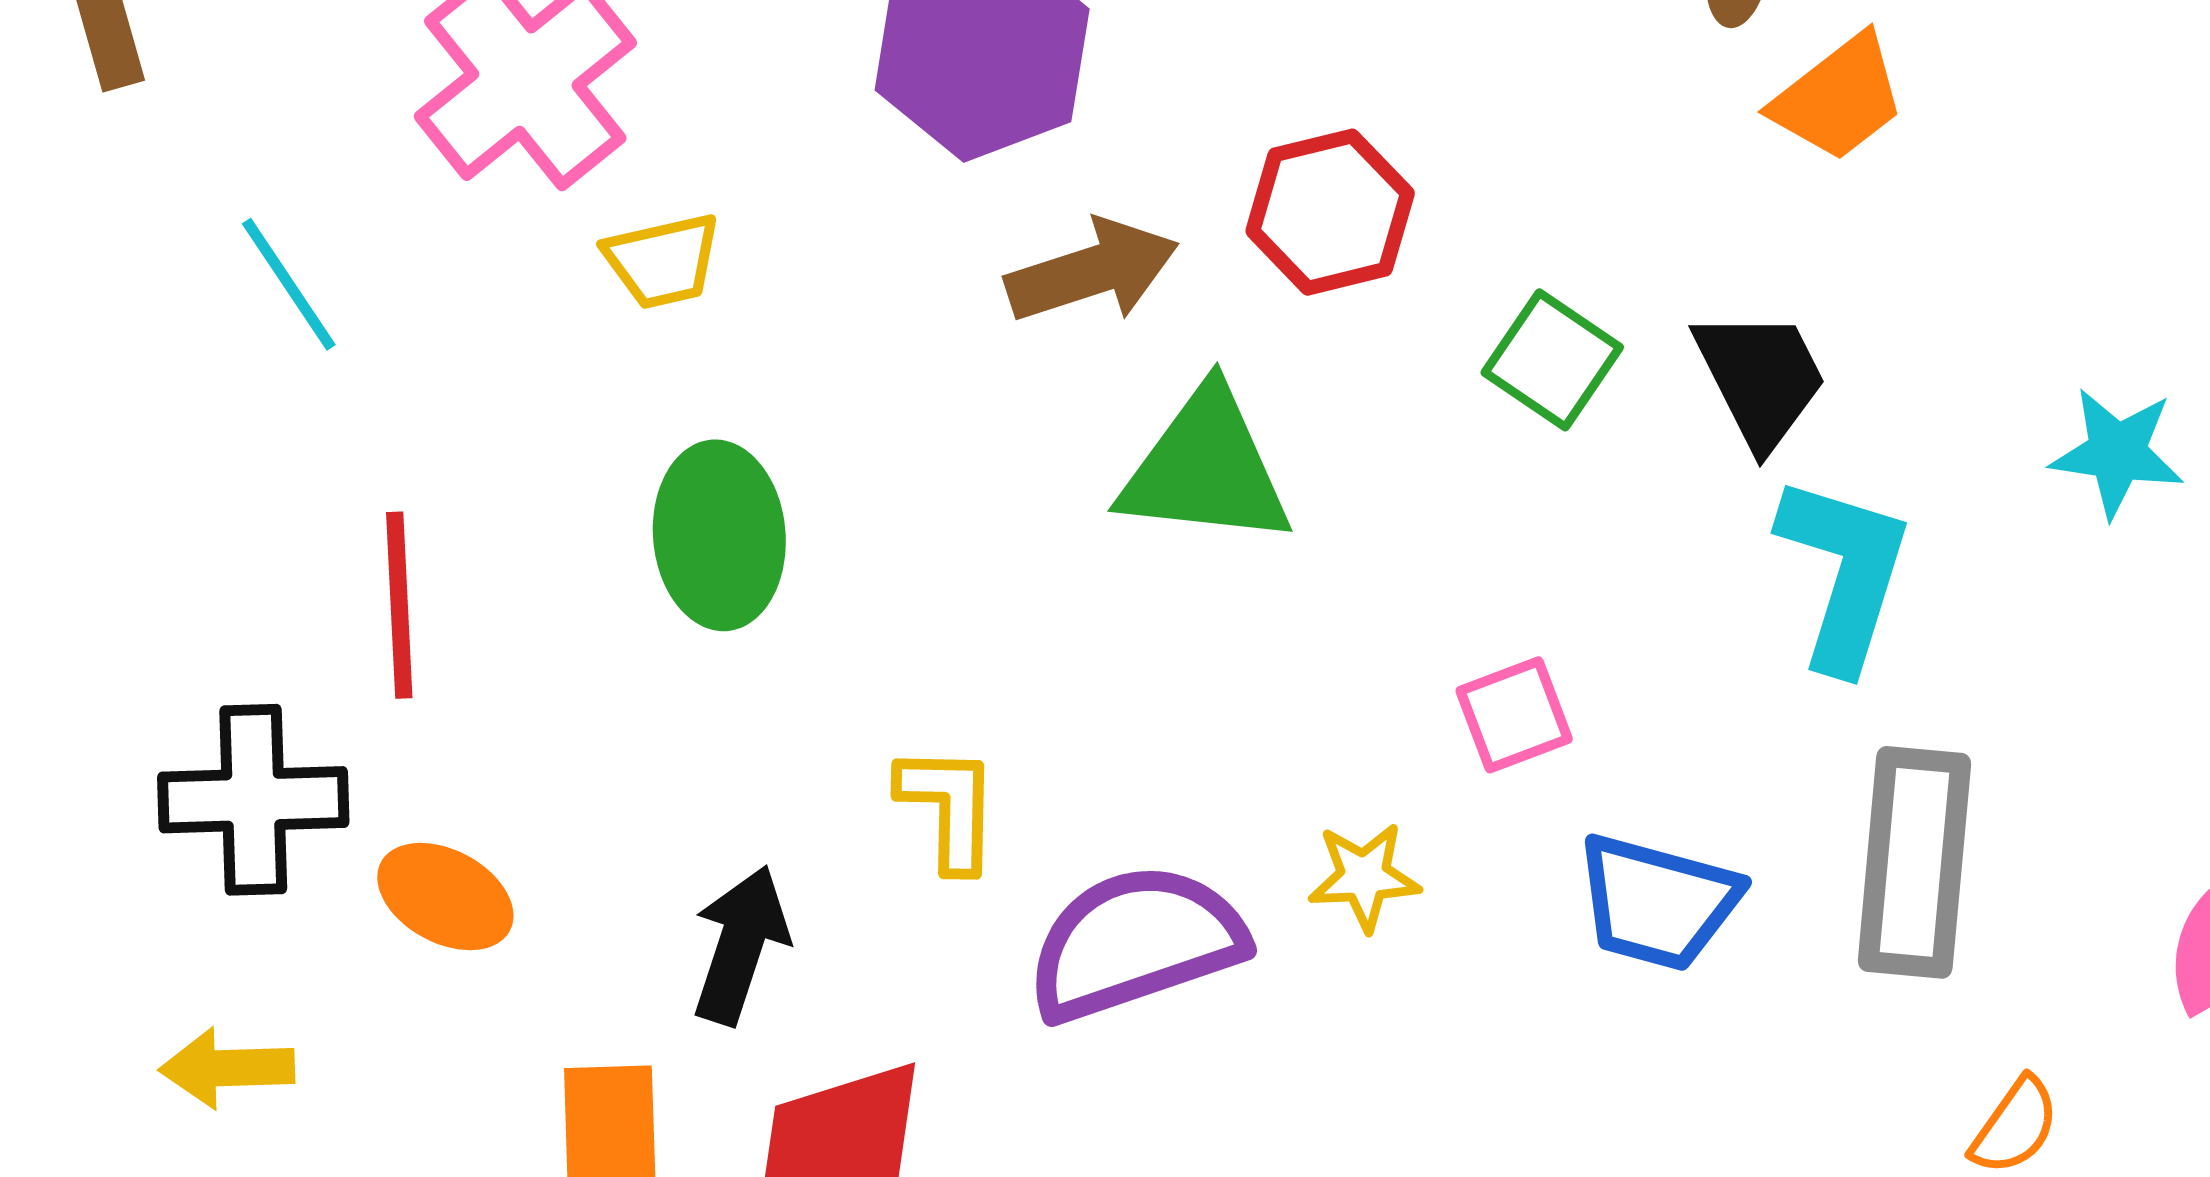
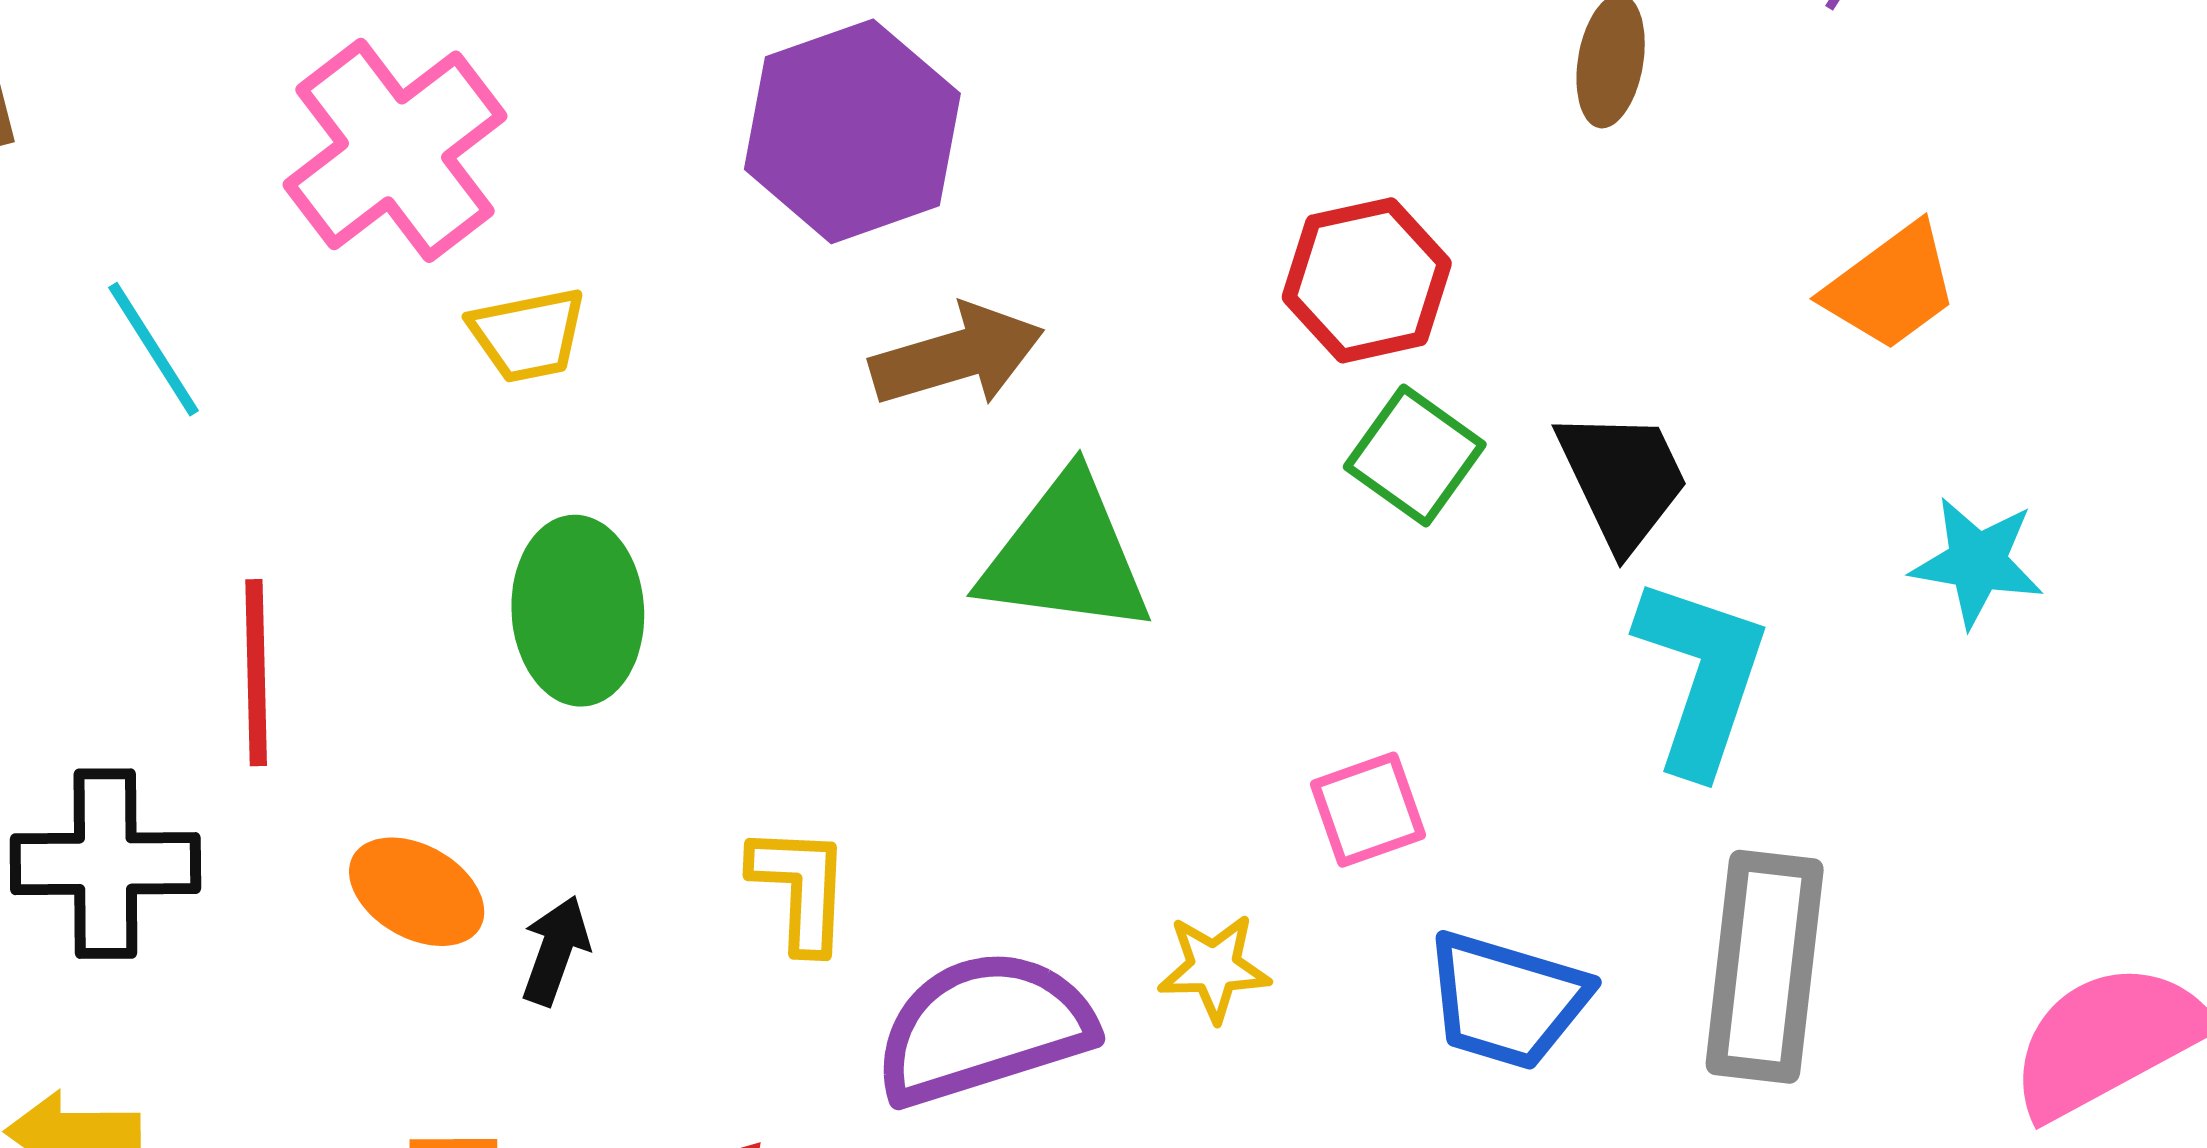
orange trapezoid: (1839, 98) -> (1891, 287), moved
red hexagon: (1330, 212) -> (1367, 280), moved
orange ellipse: (445, 897) -> (417, 892), moved
black arrow: (740, 945) -> (555, 950), moved, size x0.7

